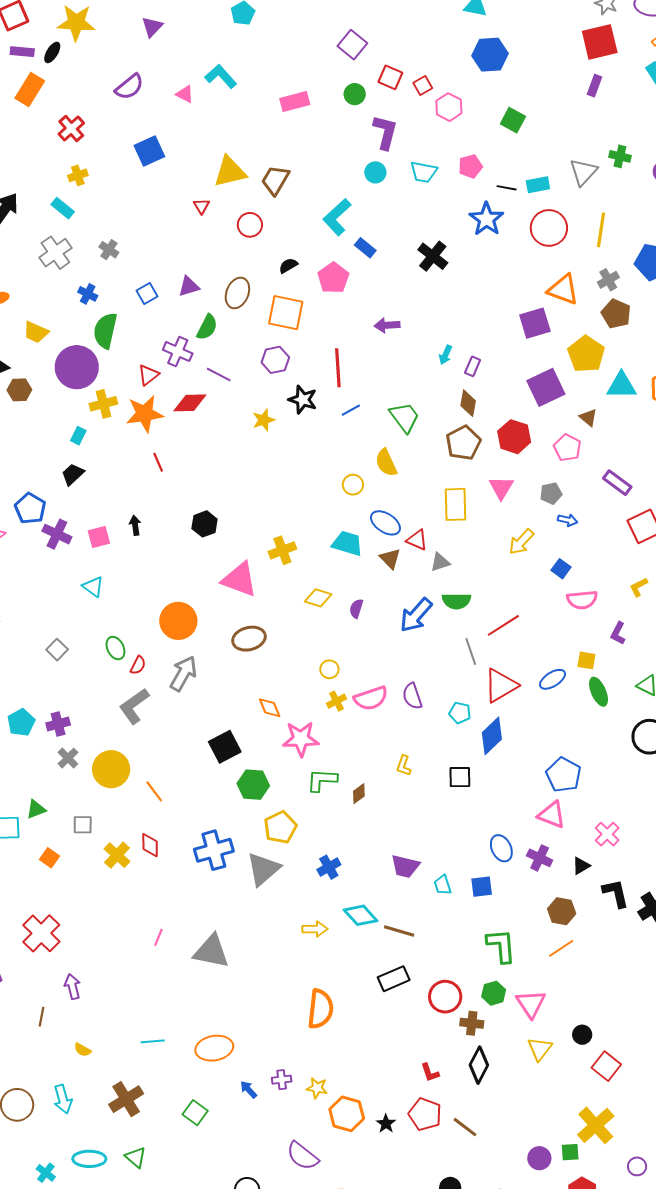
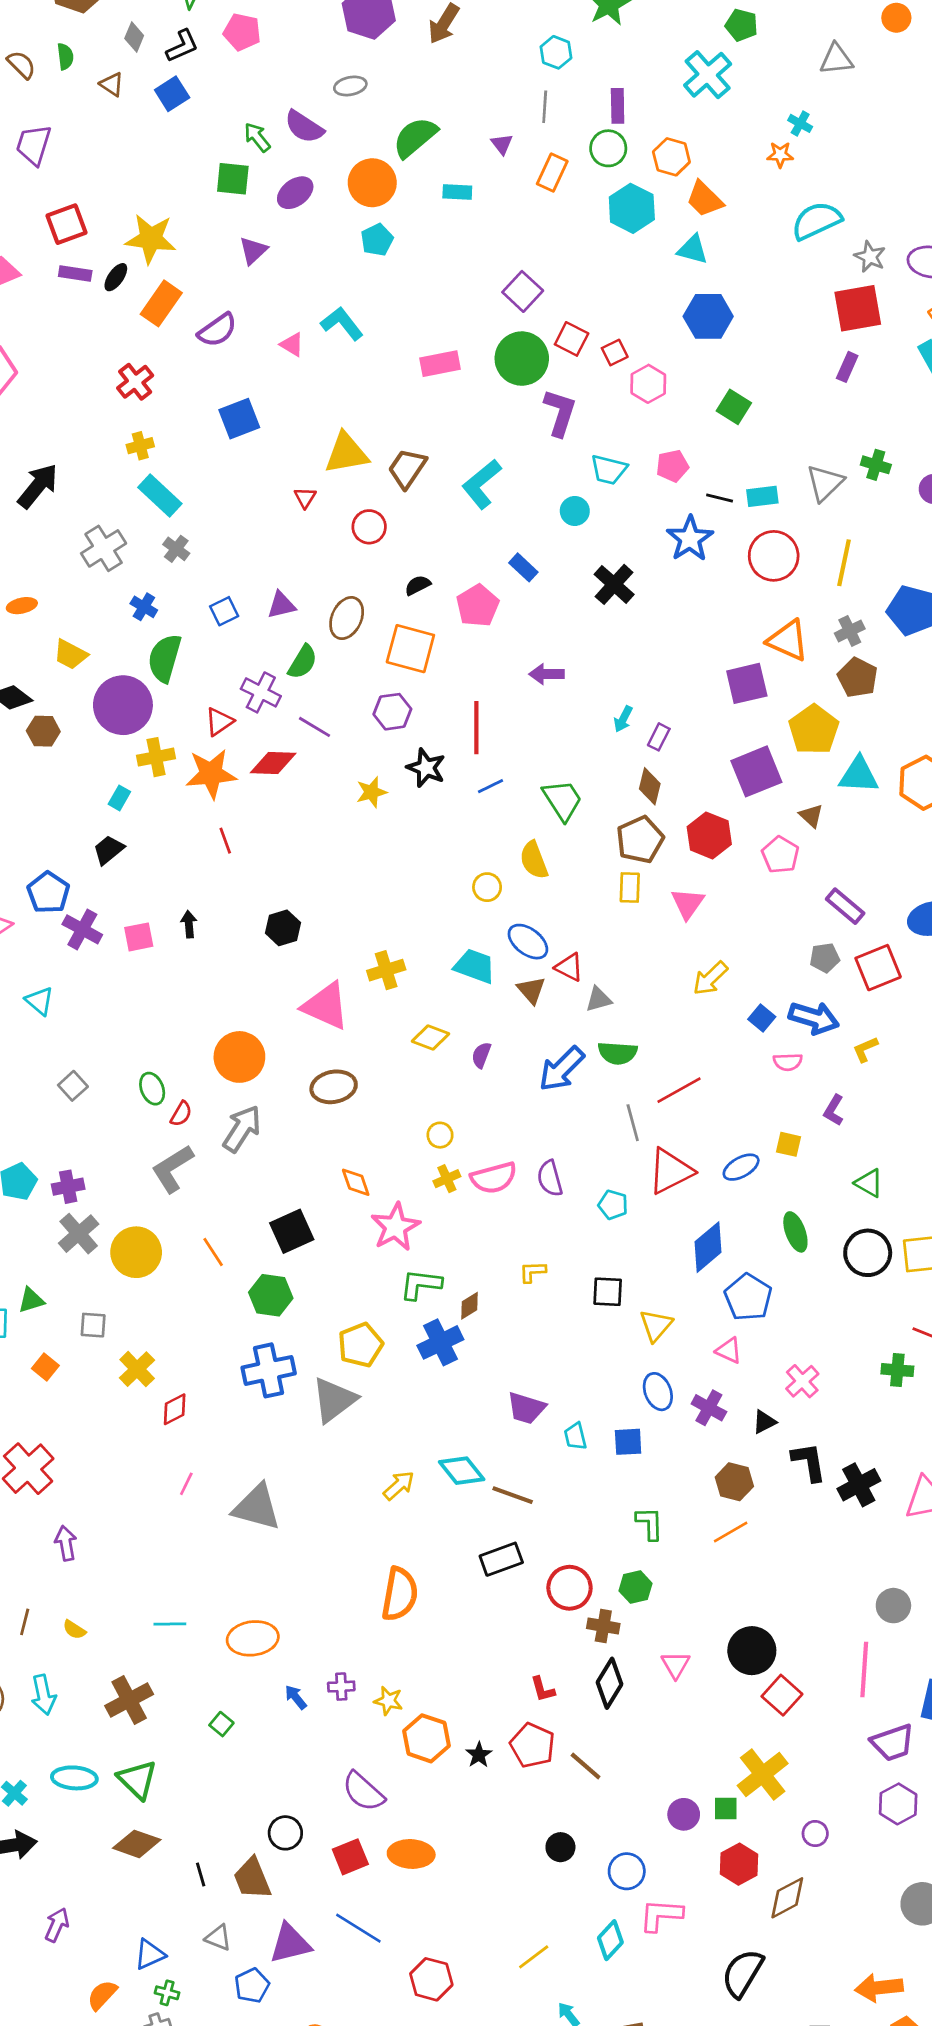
orange rectangle: (30, 90) -> (161, 303), moved
green circle: (355, 94) -> (522, 359), size x1.8
cyan circle: (375, 172) -> (575, 511), moved
cyan rectangle: (63, 208) -> (160, 495), moved, size x1.4
cyan L-shape: (337, 217) -> (482, 484), moved
gray pentagon: (551, 493) -> (825, 958), moved
yellow rectangle: (456, 504) -> (630, 887), moved, size x0.7
blue arrow: (568, 520) -> (814, 1018), moved, size x1.8
cyan triangle: (93, 587) -> (40, 1001), moved
pink semicircle: (582, 600) -> (788, 1062), size x0.7
green ellipse: (599, 692) -> (795, 1232), moved
blue diamond: (492, 736) -> (708, 1247), moved
pink star: (301, 739) -> (395, 1227), turned -30
gray cross: (68, 758) -> (79, 1234), size x1.4
yellow L-shape: (404, 766) -> (533, 1272), turned 65
green hexagon: (253, 785) -> (271, 1295), moved
orange line: (154, 791) -> (213, 1252), moved
pink triangle: (552, 815) -> (729, 1351), size x0.7
red diamond: (150, 845) -> (175, 1409), moved, turned 60
blue cross: (329, 867) -> (440, 1342), moved, size x1.4
yellow arrow: (315, 929) -> (399, 1486), turned -45
green L-shape: (501, 946) -> (650, 1523), size x0.7
pink triangle: (531, 1004) -> (676, 1665), moved, size x0.7
brown line: (41, 1017) -> (25, 1622), moved
black circle: (582, 1035) -> (752, 1651), size x1.8
yellow triangle: (540, 1049) -> (656, 1325), moved
green square: (195, 1113) -> (221, 1724), size x0.7
green triangle: (136, 1157) -> (137, 1780), size x1.4

